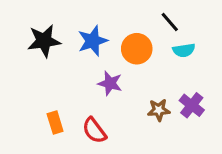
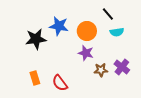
black star: (44, 41) -> (36, 39), moved
blue star: (93, 41) -> (59, 26), turned 30
purple star: (110, 83) -> (86, 53), moved

